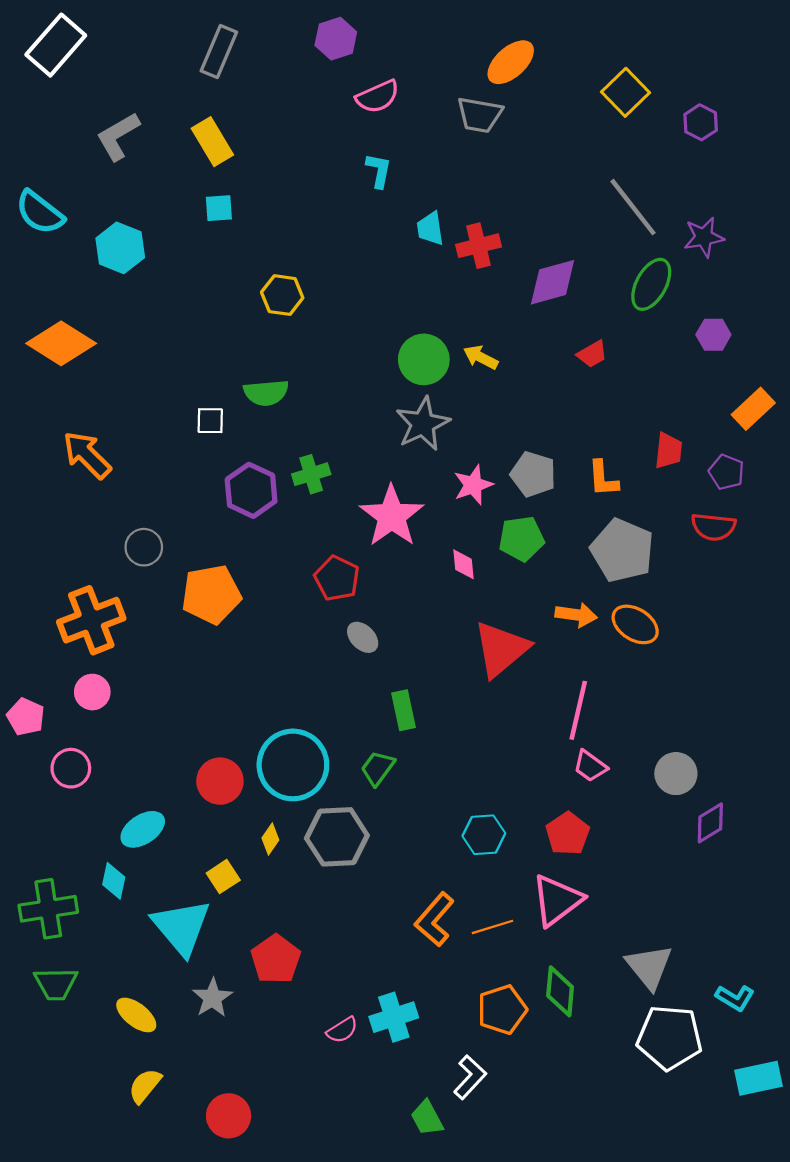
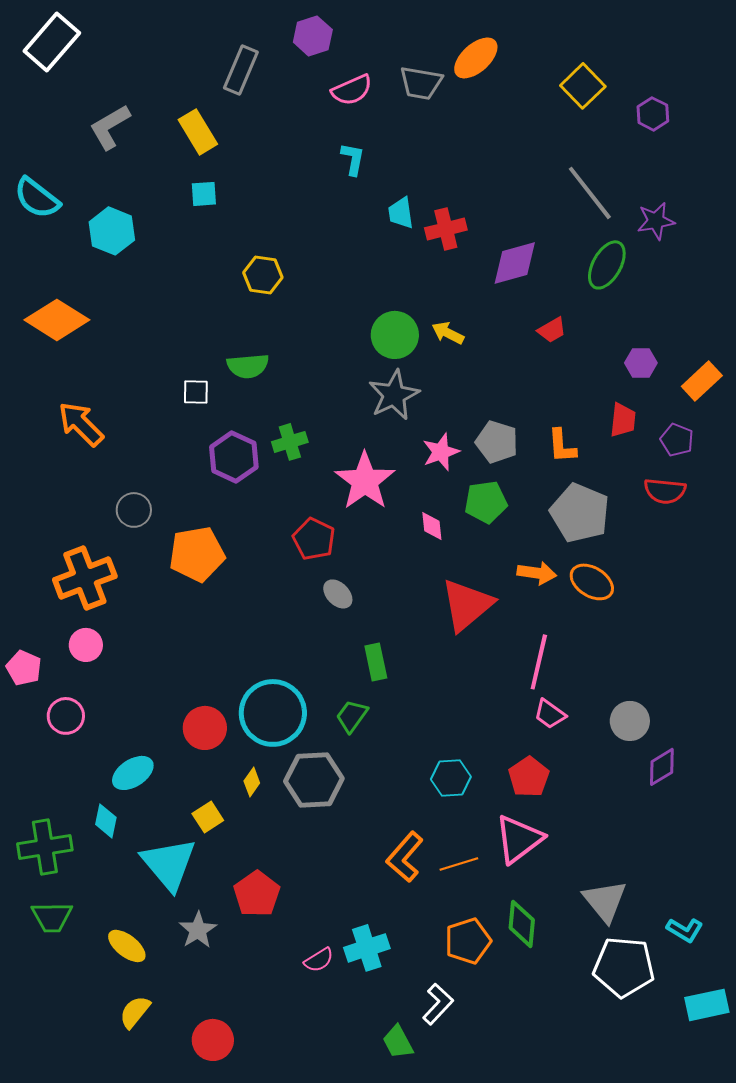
gray rectangle: (219, 52) -> (241, 70), moved
gray trapezoid: (480, 115) -> (421, 83), moved
purple hexagon: (713, 335) -> (641, 363), moved

